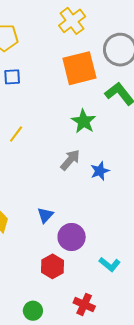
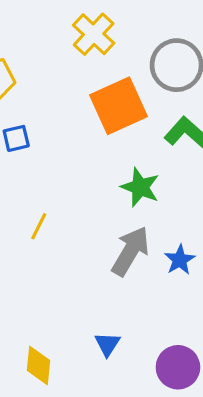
gray arrow: (70, 160) -> (130, 251), size x1.4
purple circle: (72, 237) -> (178, 367), moved

